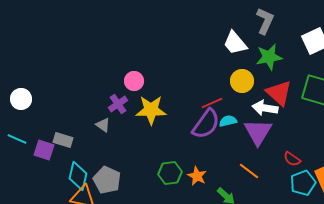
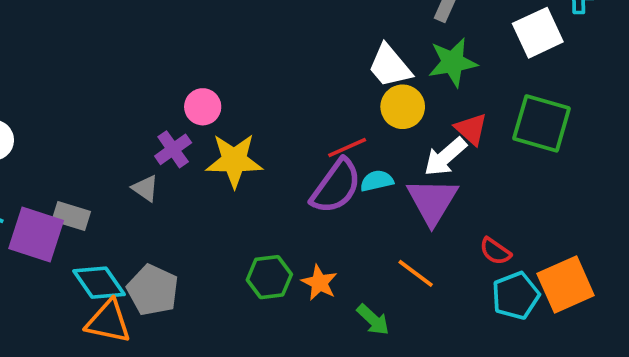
white trapezoid: (235, 43) -> (390, 66), moved
red triangle: (279, 93) -> (471, 129), size x0.7
white arrow: (265, 108) -> (445, 157), turned -50
purple square: (44, 150) -> (36, 235), size x1.4
cyan diamond: (78, 176) -> (99, 283), turned -48

